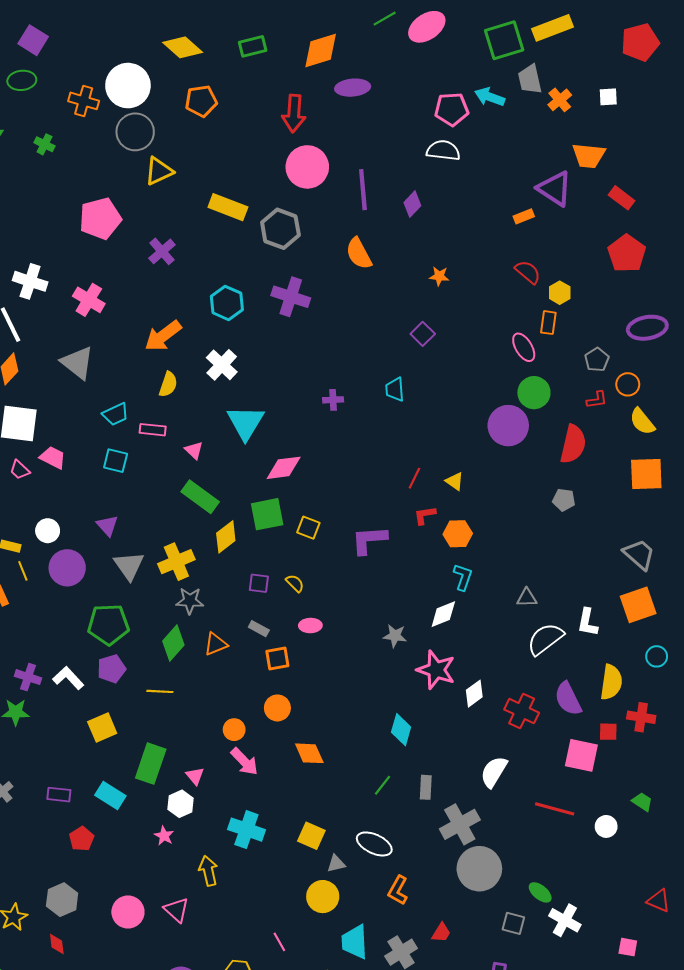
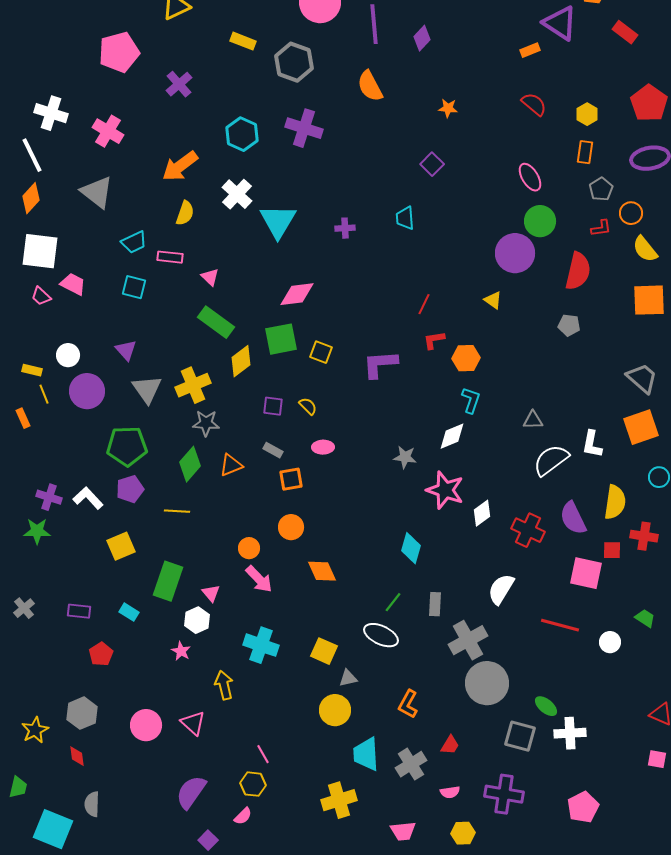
yellow rectangle: (228, 207) -> (243, 41), size x0.7
red pentagon: (627, 253) -> (649, 103), moved
yellow hexagon: (560, 293) -> (587, 114), moved
orange rectangle: (548, 323) -> (585, 152), moved
cyan triangle: (245, 423) -> (278, 221), moved
yellow triangle: (455, 481) -> (493, 300), moved
cyan rectangle: (110, 796) -> (129, 612), size x0.7
white ellipse: (374, 844) -> (381, 635), moved
white cross: (565, 920) -> (570, 733), turned -32
gray square: (513, 923) -> (520, 736), size x1.4
pink line: (279, 942) -> (263, 754), moved
pink square: (628, 947) -> (657, 759), moved

